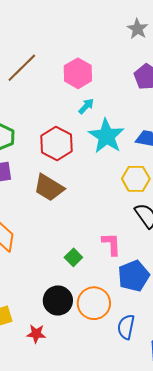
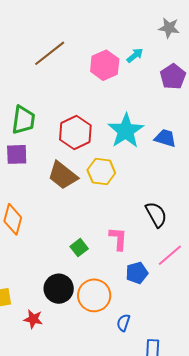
gray star: (138, 29) -> (169, 28), turned -30
cyan arrow: (86, 106) -> (135, 55), moved
yellow hexagon: (136, 179) -> (101, 171), moved
blue pentagon: (134, 276) -> (137, 273), size x0.7
blue semicircle: (126, 327) -> (123, 323), size x0.7

